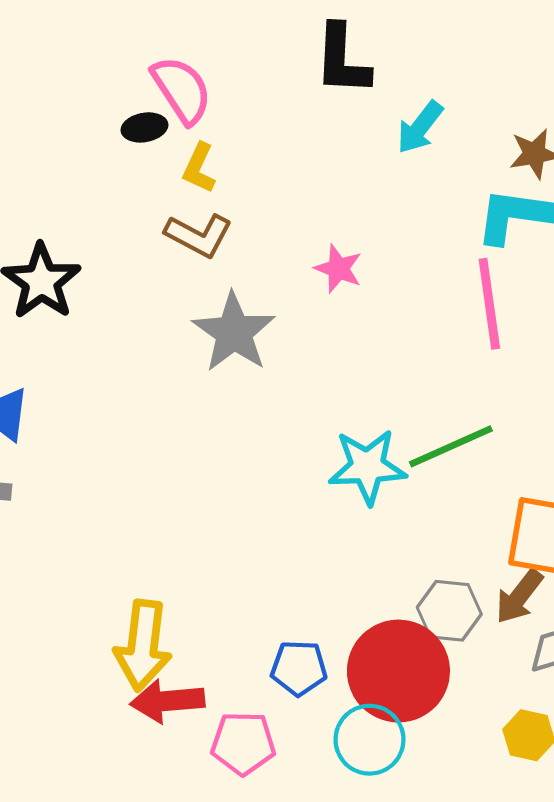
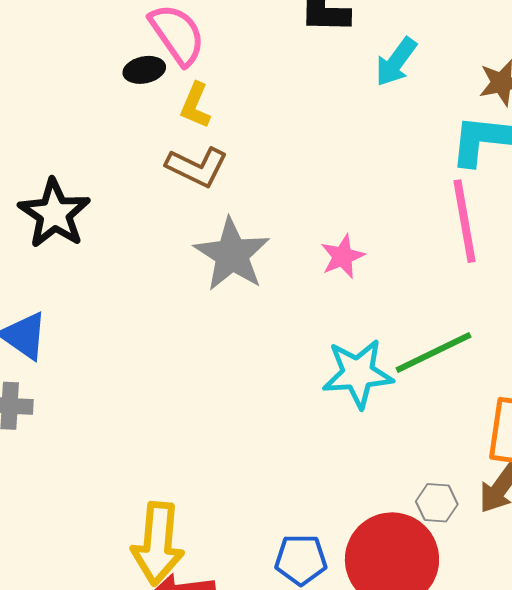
pink star: (338, 269) -> (343, 256), moved, turned 30
gray hexagon: (449, 611) -> (437, 503), size x0.7

